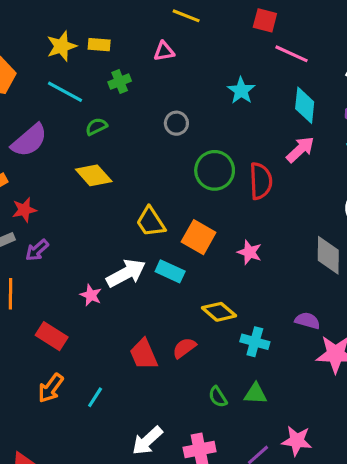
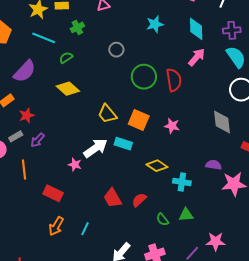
cyan star: (241, 91) -> (155, 24), turned 30
red semicircle: (184, 348) -> (139, 200), moved

